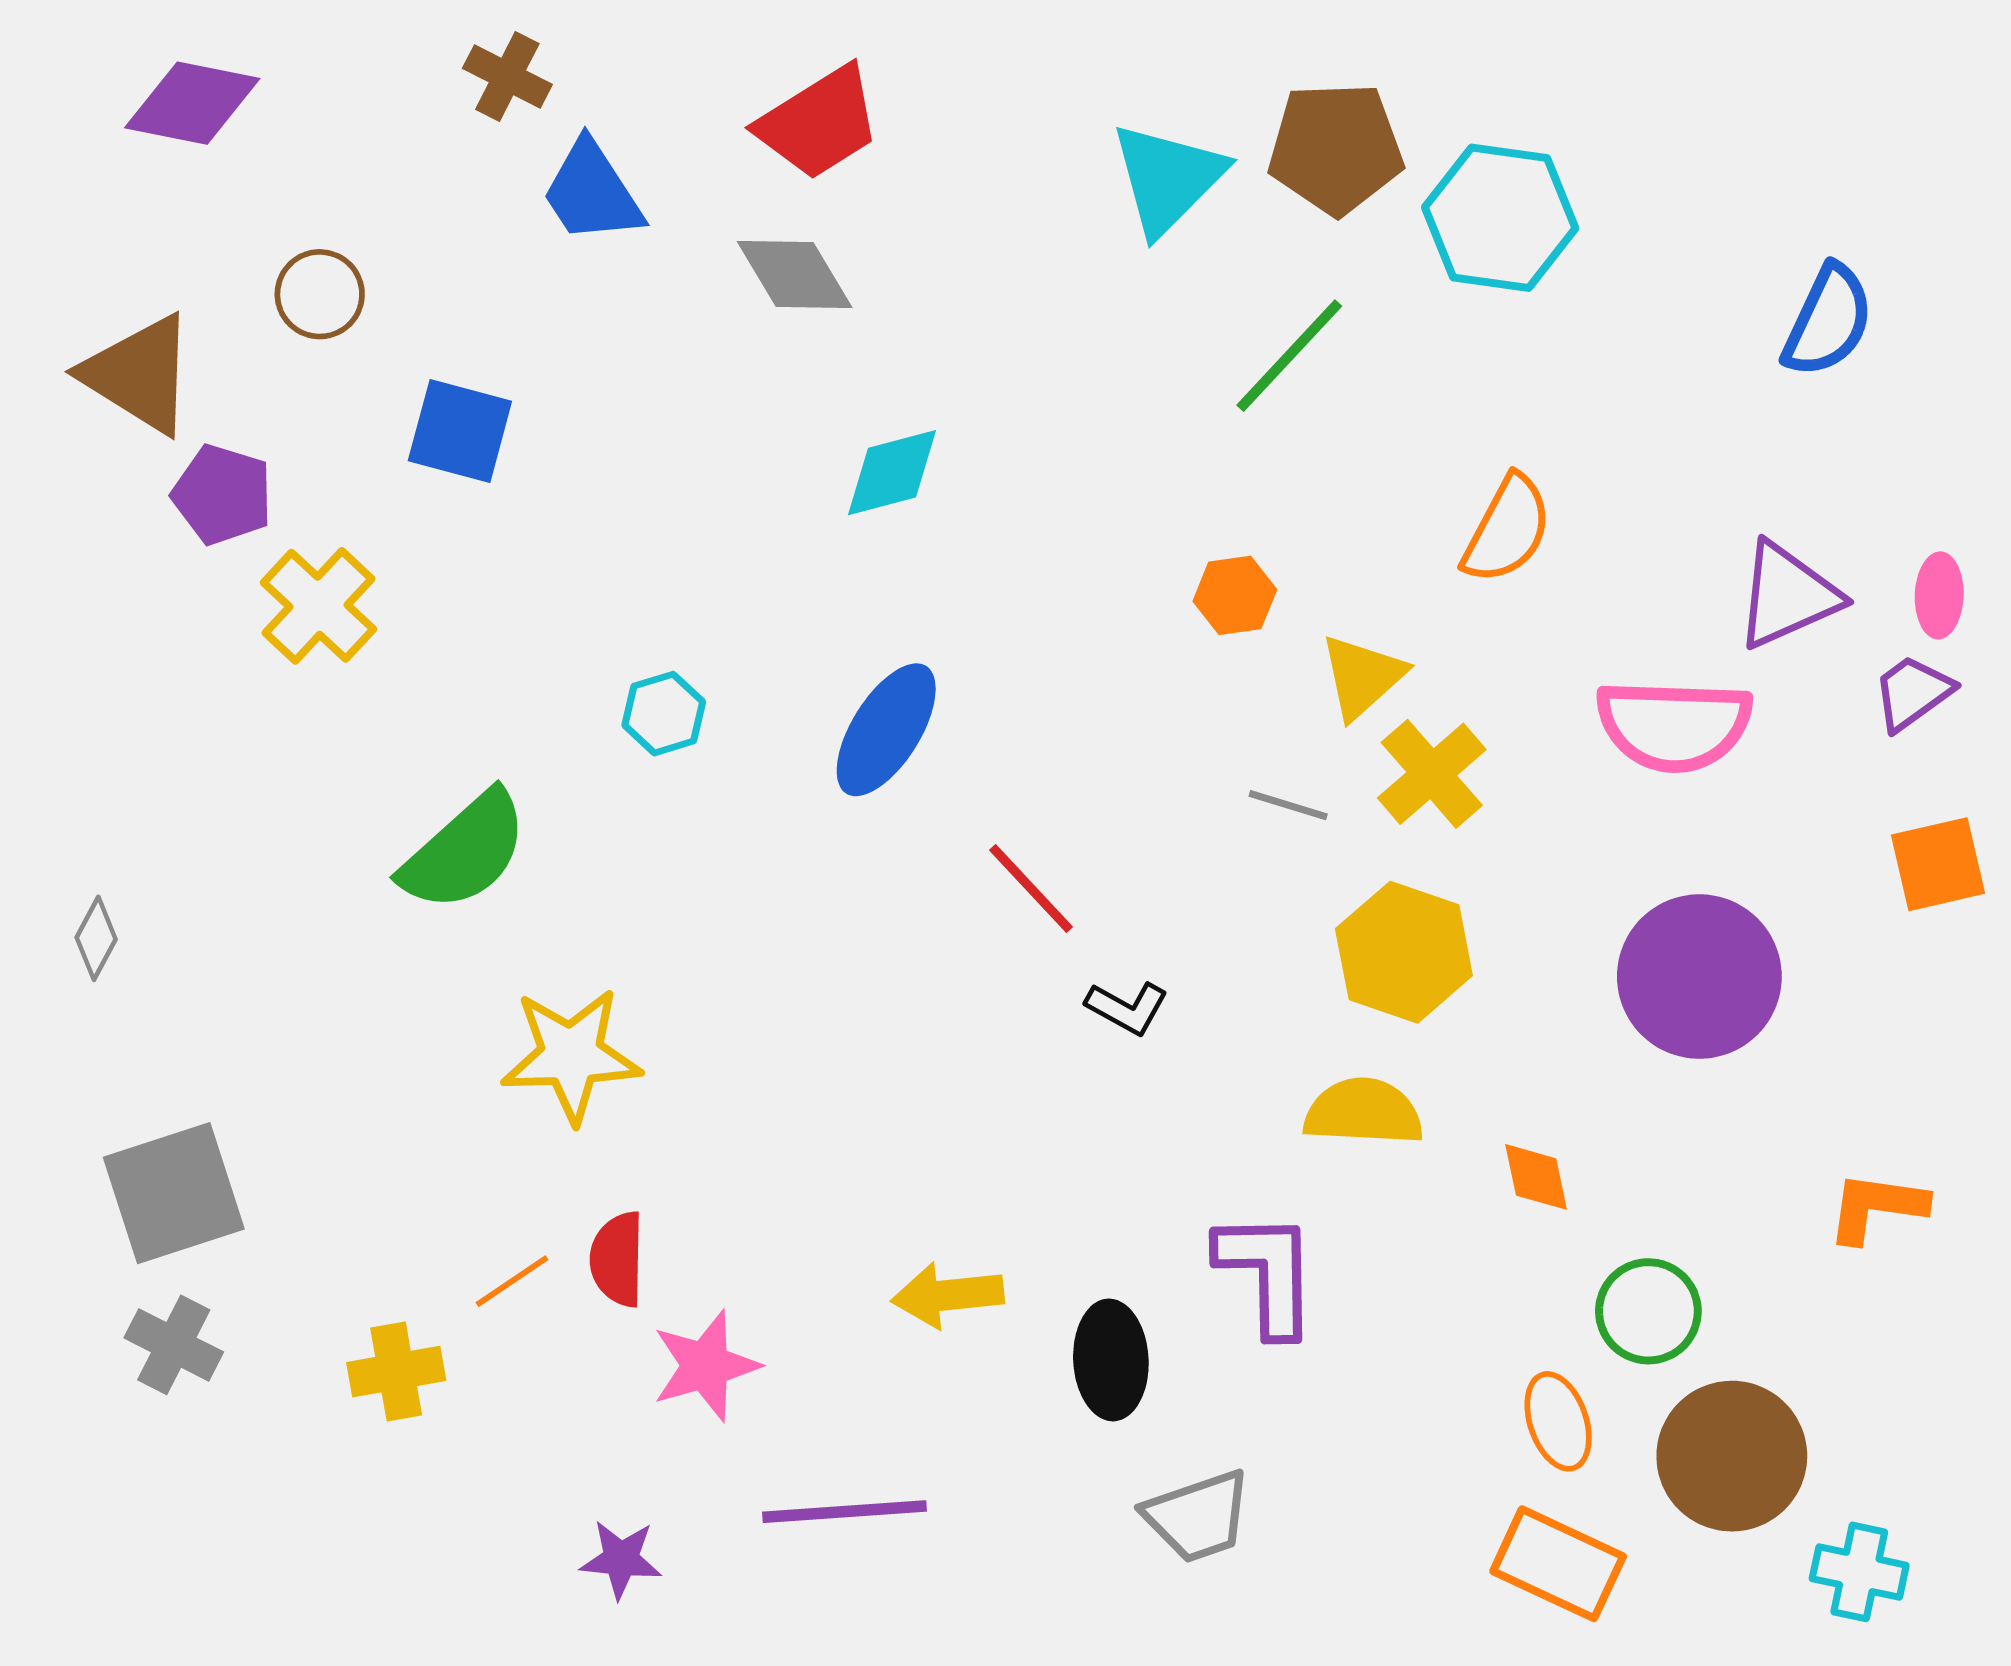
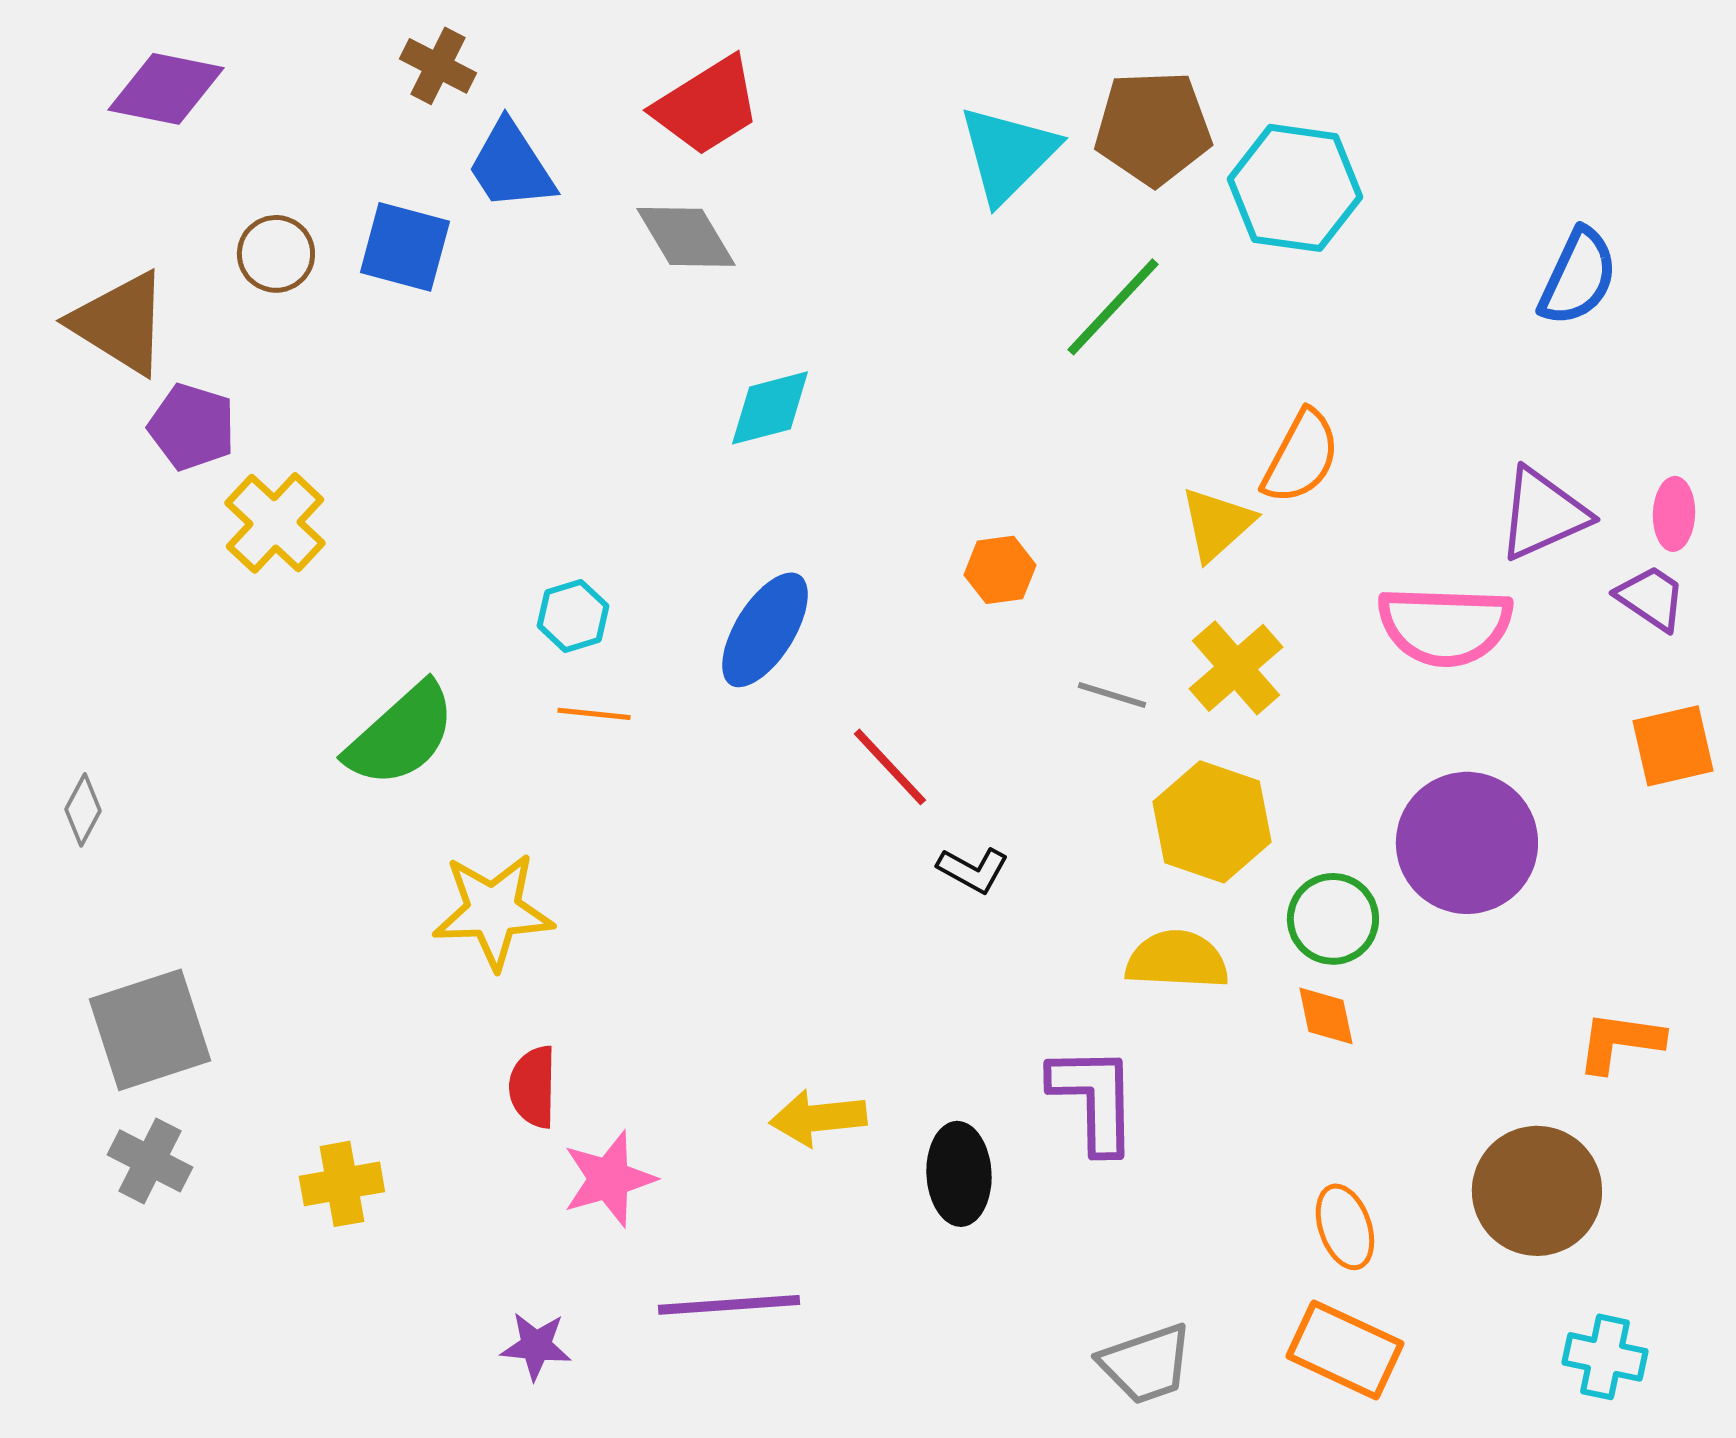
blue square: (460, 431) -> (405, 247), moved
orange hexagon: (1235, 595) -> (1000, 570), moved
yellow triangle: (1362, 677) -> (1217, 524), moved
purple trapezoid: (1913, 693) -> (1651, 598), turned 70
orange line: (512, 1281) -> (594, 714), moved, turned 40
green circle: (1648, 1311) -> (1333, 919), moved
brown circle: (1732, 1456) -> (1537, 1191), moved
gray trapezoid: (1198, 1516) -> (1146, 1364), moved

